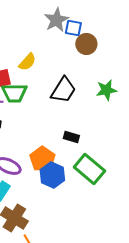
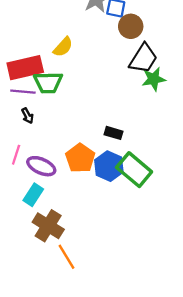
black trapezoid: (63, 90) -> (143, 58), moved
blue hexagon: (52, 175) -> (109, 166), moved

